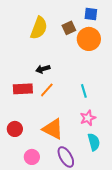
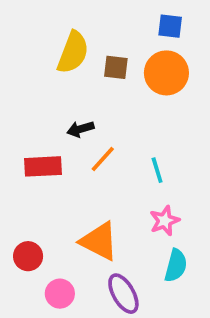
brown square: (69, 28) -> (116, 67), moved, turned 32
orange line: (47, 90) -> (103, 159), moved
red circle: (15, 129) -> (28, 256), moved
cyan semicircle: (94, 142) -> (176, 266), turned 30

